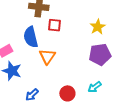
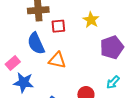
yellow star: (98, 27) -> (91, 20), moved
orange triangle: (47, 56) -> (57, 60), turned -42

